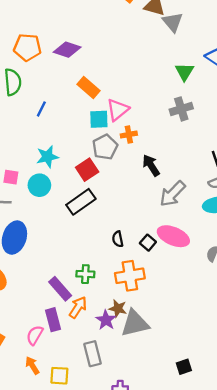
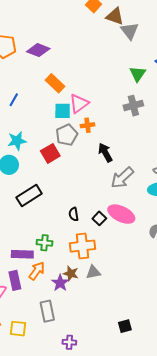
black rectangle: (81, 202) -> (29, 196), moved
purple rectangle: (60, 289) -> (22, 254), turned -50
gray triangle: (135, 323) -> (93, 272), moved, size x0.6

